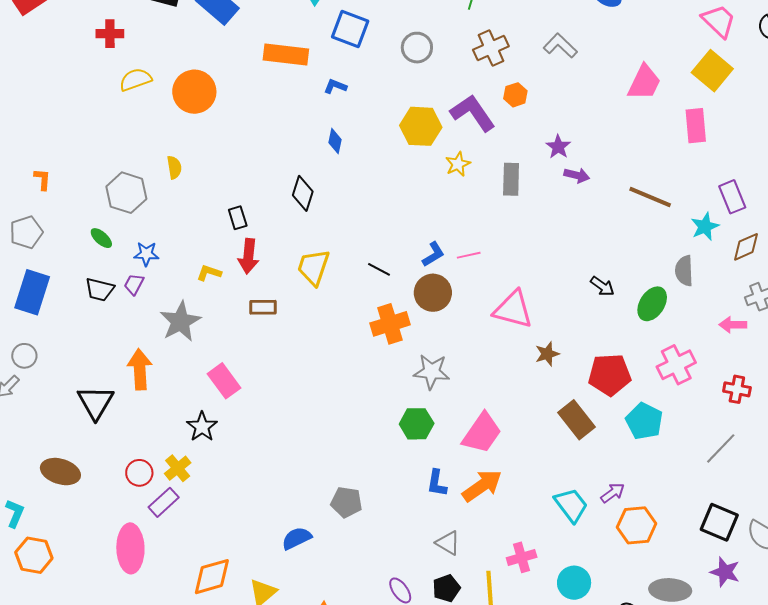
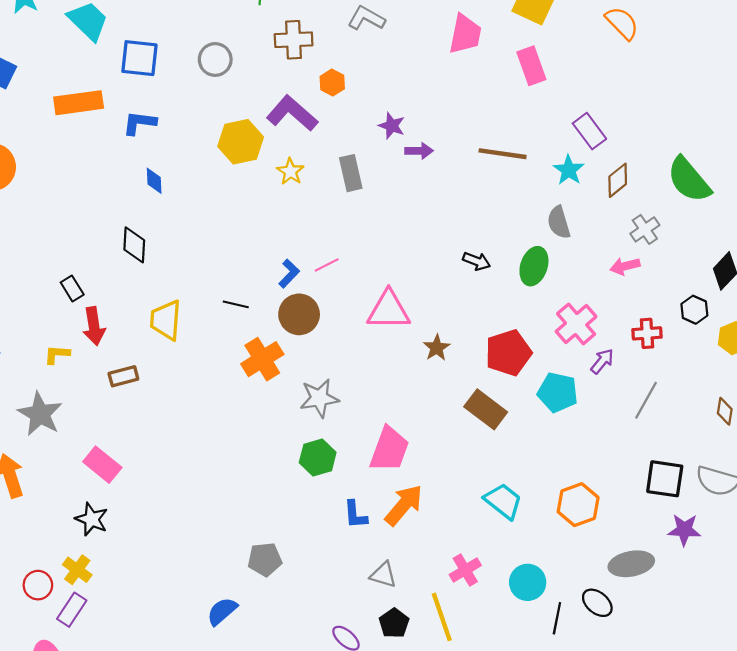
brown cross: (491, 48) -> (294, 40), turned 36
blue L-shape: (335, 86) -> (139, 123), size x1.4
purple arrow: (613, 493) -> (602, 361), moved

